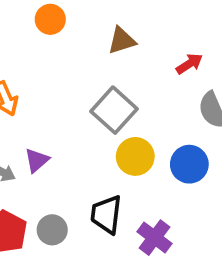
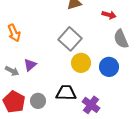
red arrow: (189, 64) -> (109, 15), turned 48
black trapezoid: (106, 214) -> (66, 93), turned 85

